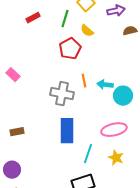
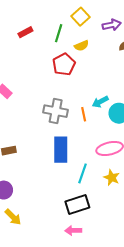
yellow semicircle: (87, 31) -> (82, 46), turned -64
orange line: (84, 81) -> (84, 114), moved
cyan arrow: (105, 85) -> (100, 102), turned -35

